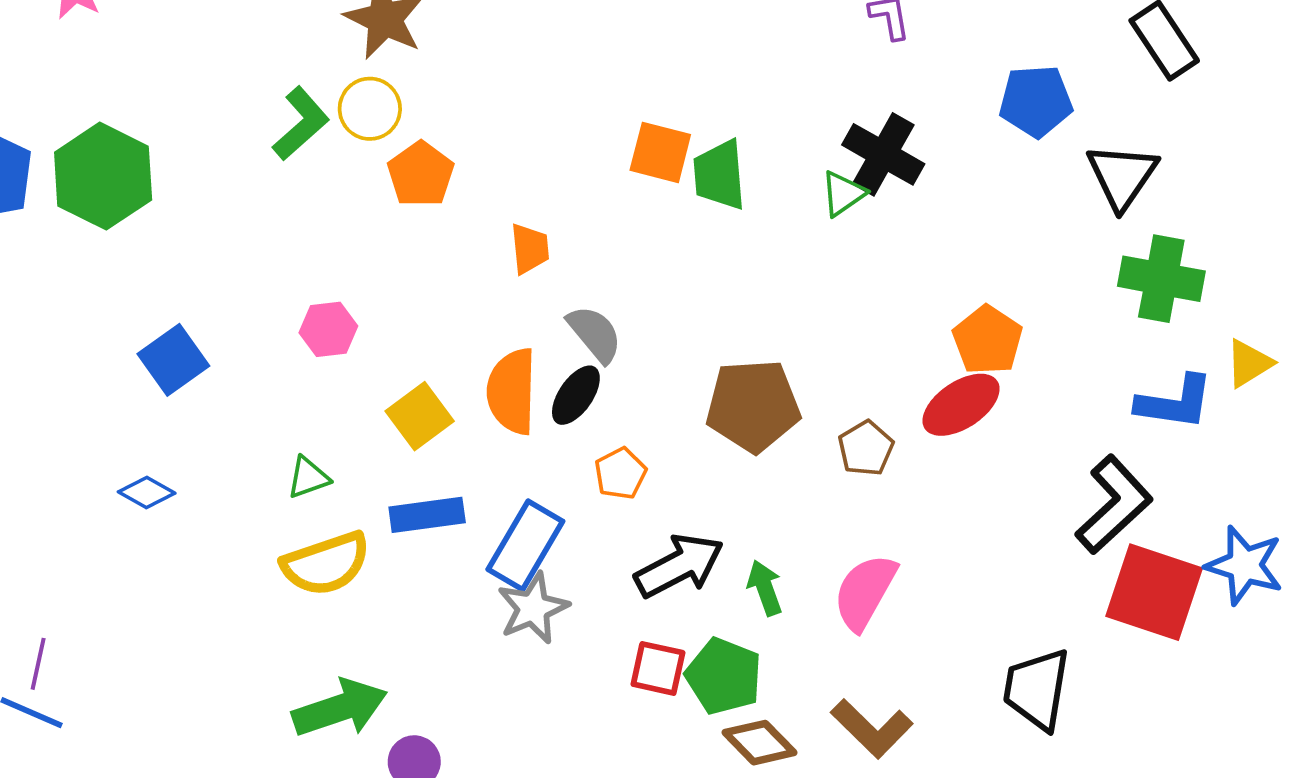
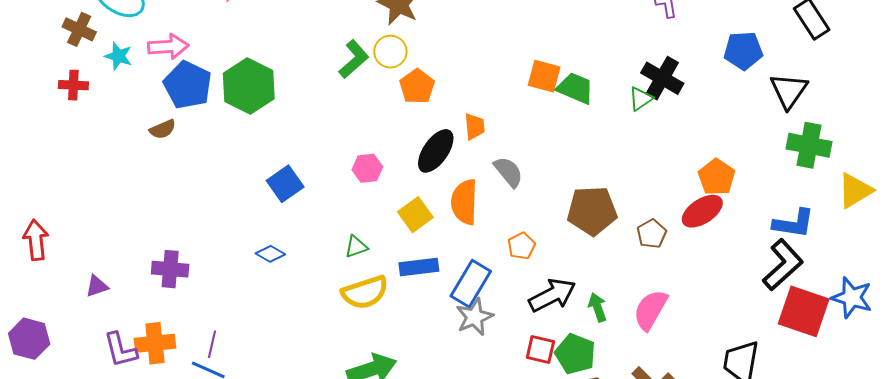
green trapezoid: (719, 175) -> (575, 88), turned 117
yellow triangle: (1249, 363) -> (855, 191), size x1.4
black ellipse: (576, 395) -> (436, 151), moved, size x1.4
blue L-shape: (1175, 402) -> (794, 223), moved

